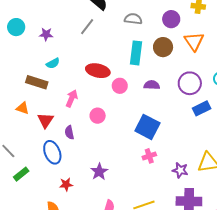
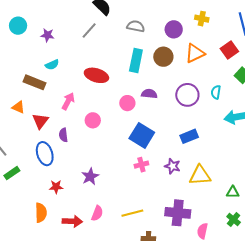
orange triangle: (194, 41) -> (195, 53), turned 35
pink circle: (120, 86) -> (127, 103), moved
blue rectangle: (202, 108) -> (189, 136), moved
purple star: (180, 170) -> (173, 166), moved

